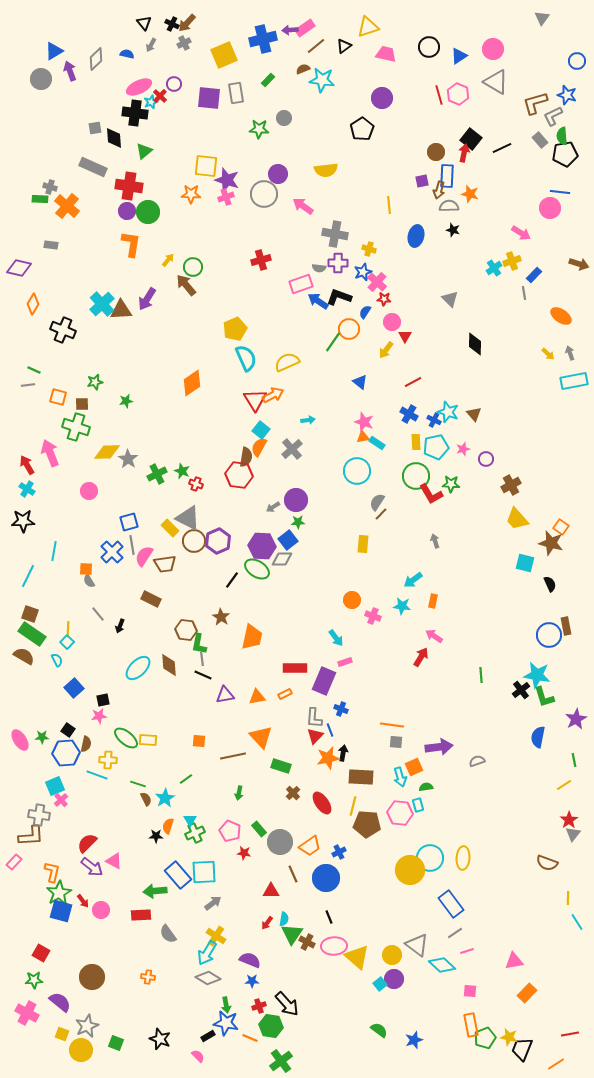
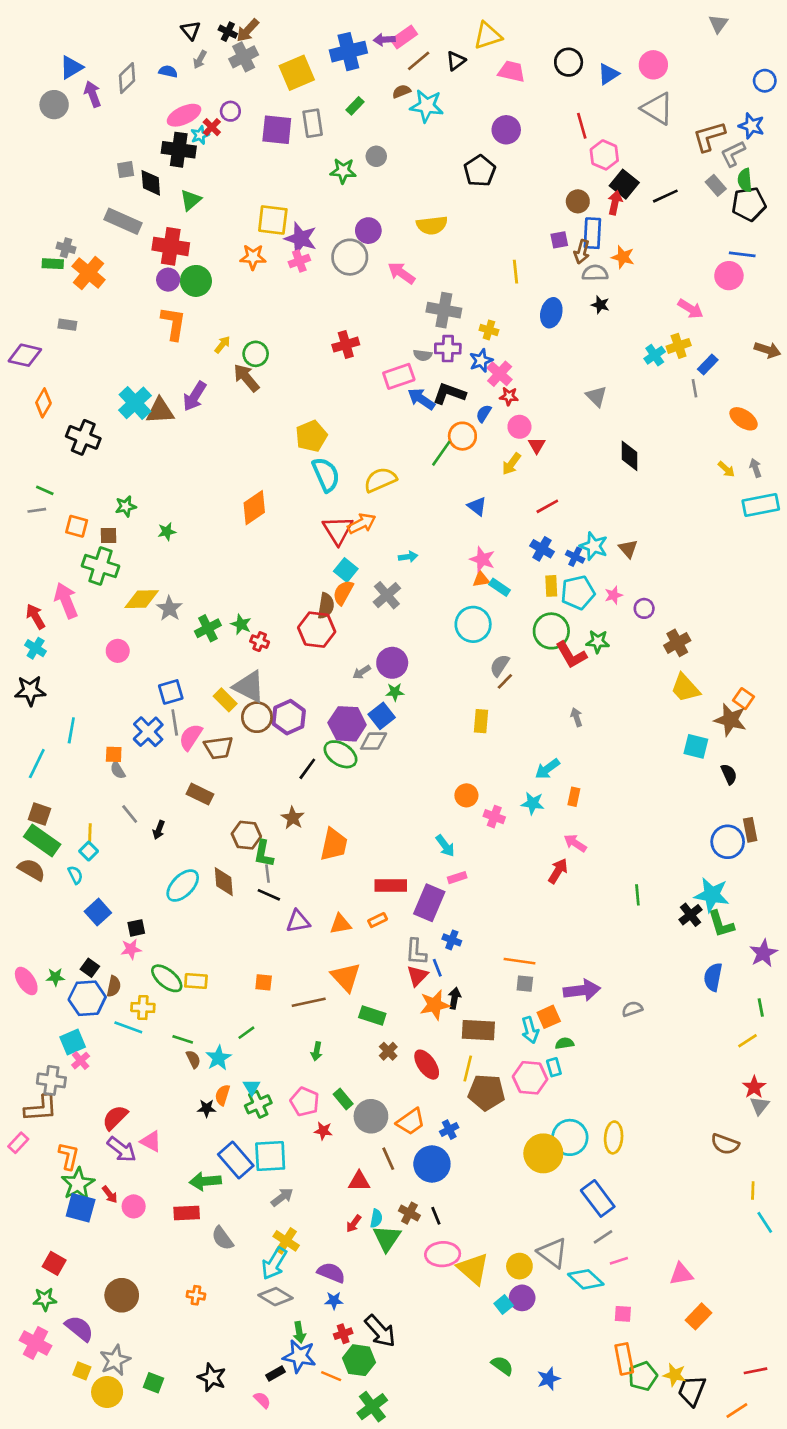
gray cross: (184, 43) -> (244, 57), size x1.5
pink hexagon: (458, 94) -> (604, 155), moved
brown cross: (307, 942) -> (409, 1213), moved

